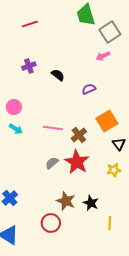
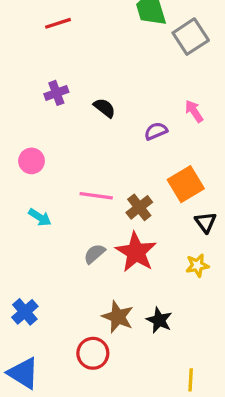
pink arrow: (103, 56) -> (194, 111), moved, turned 80
cyan arrow: (16, 129) -> (40, 217), moved
yellow line: (110, 223) -> (191, 380), moved

